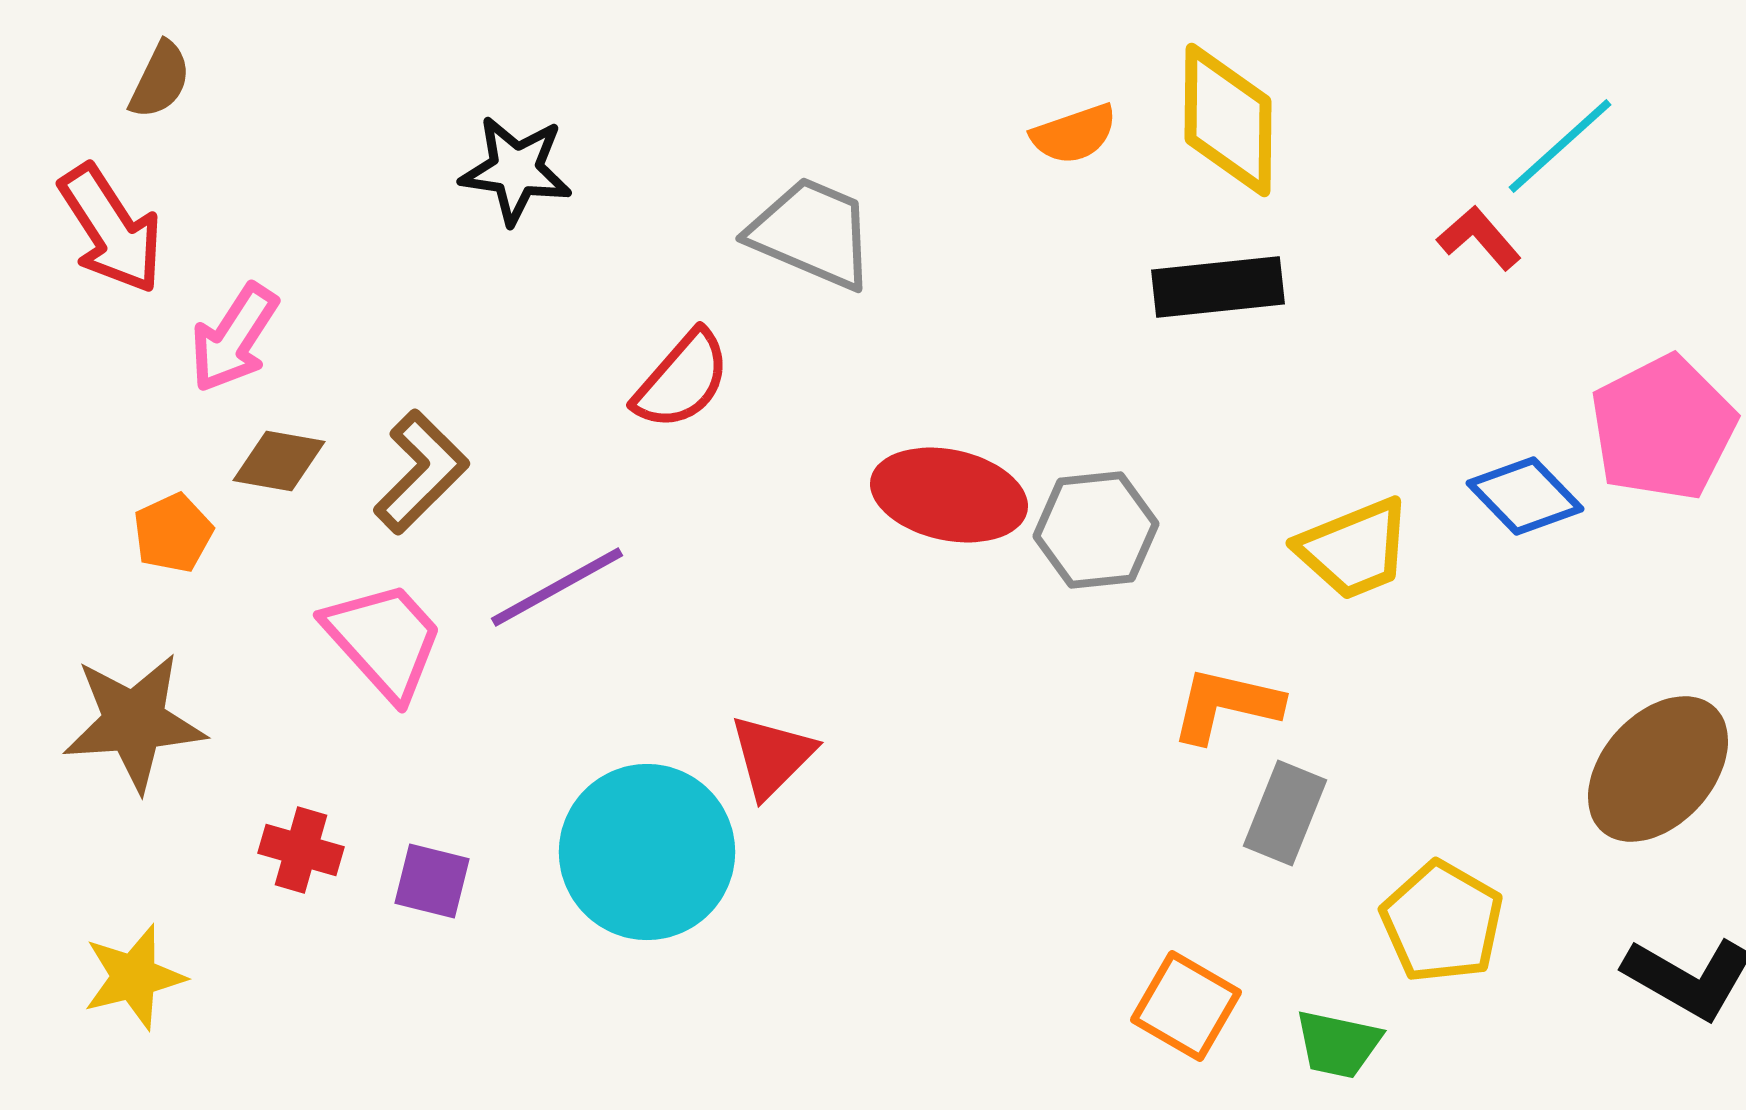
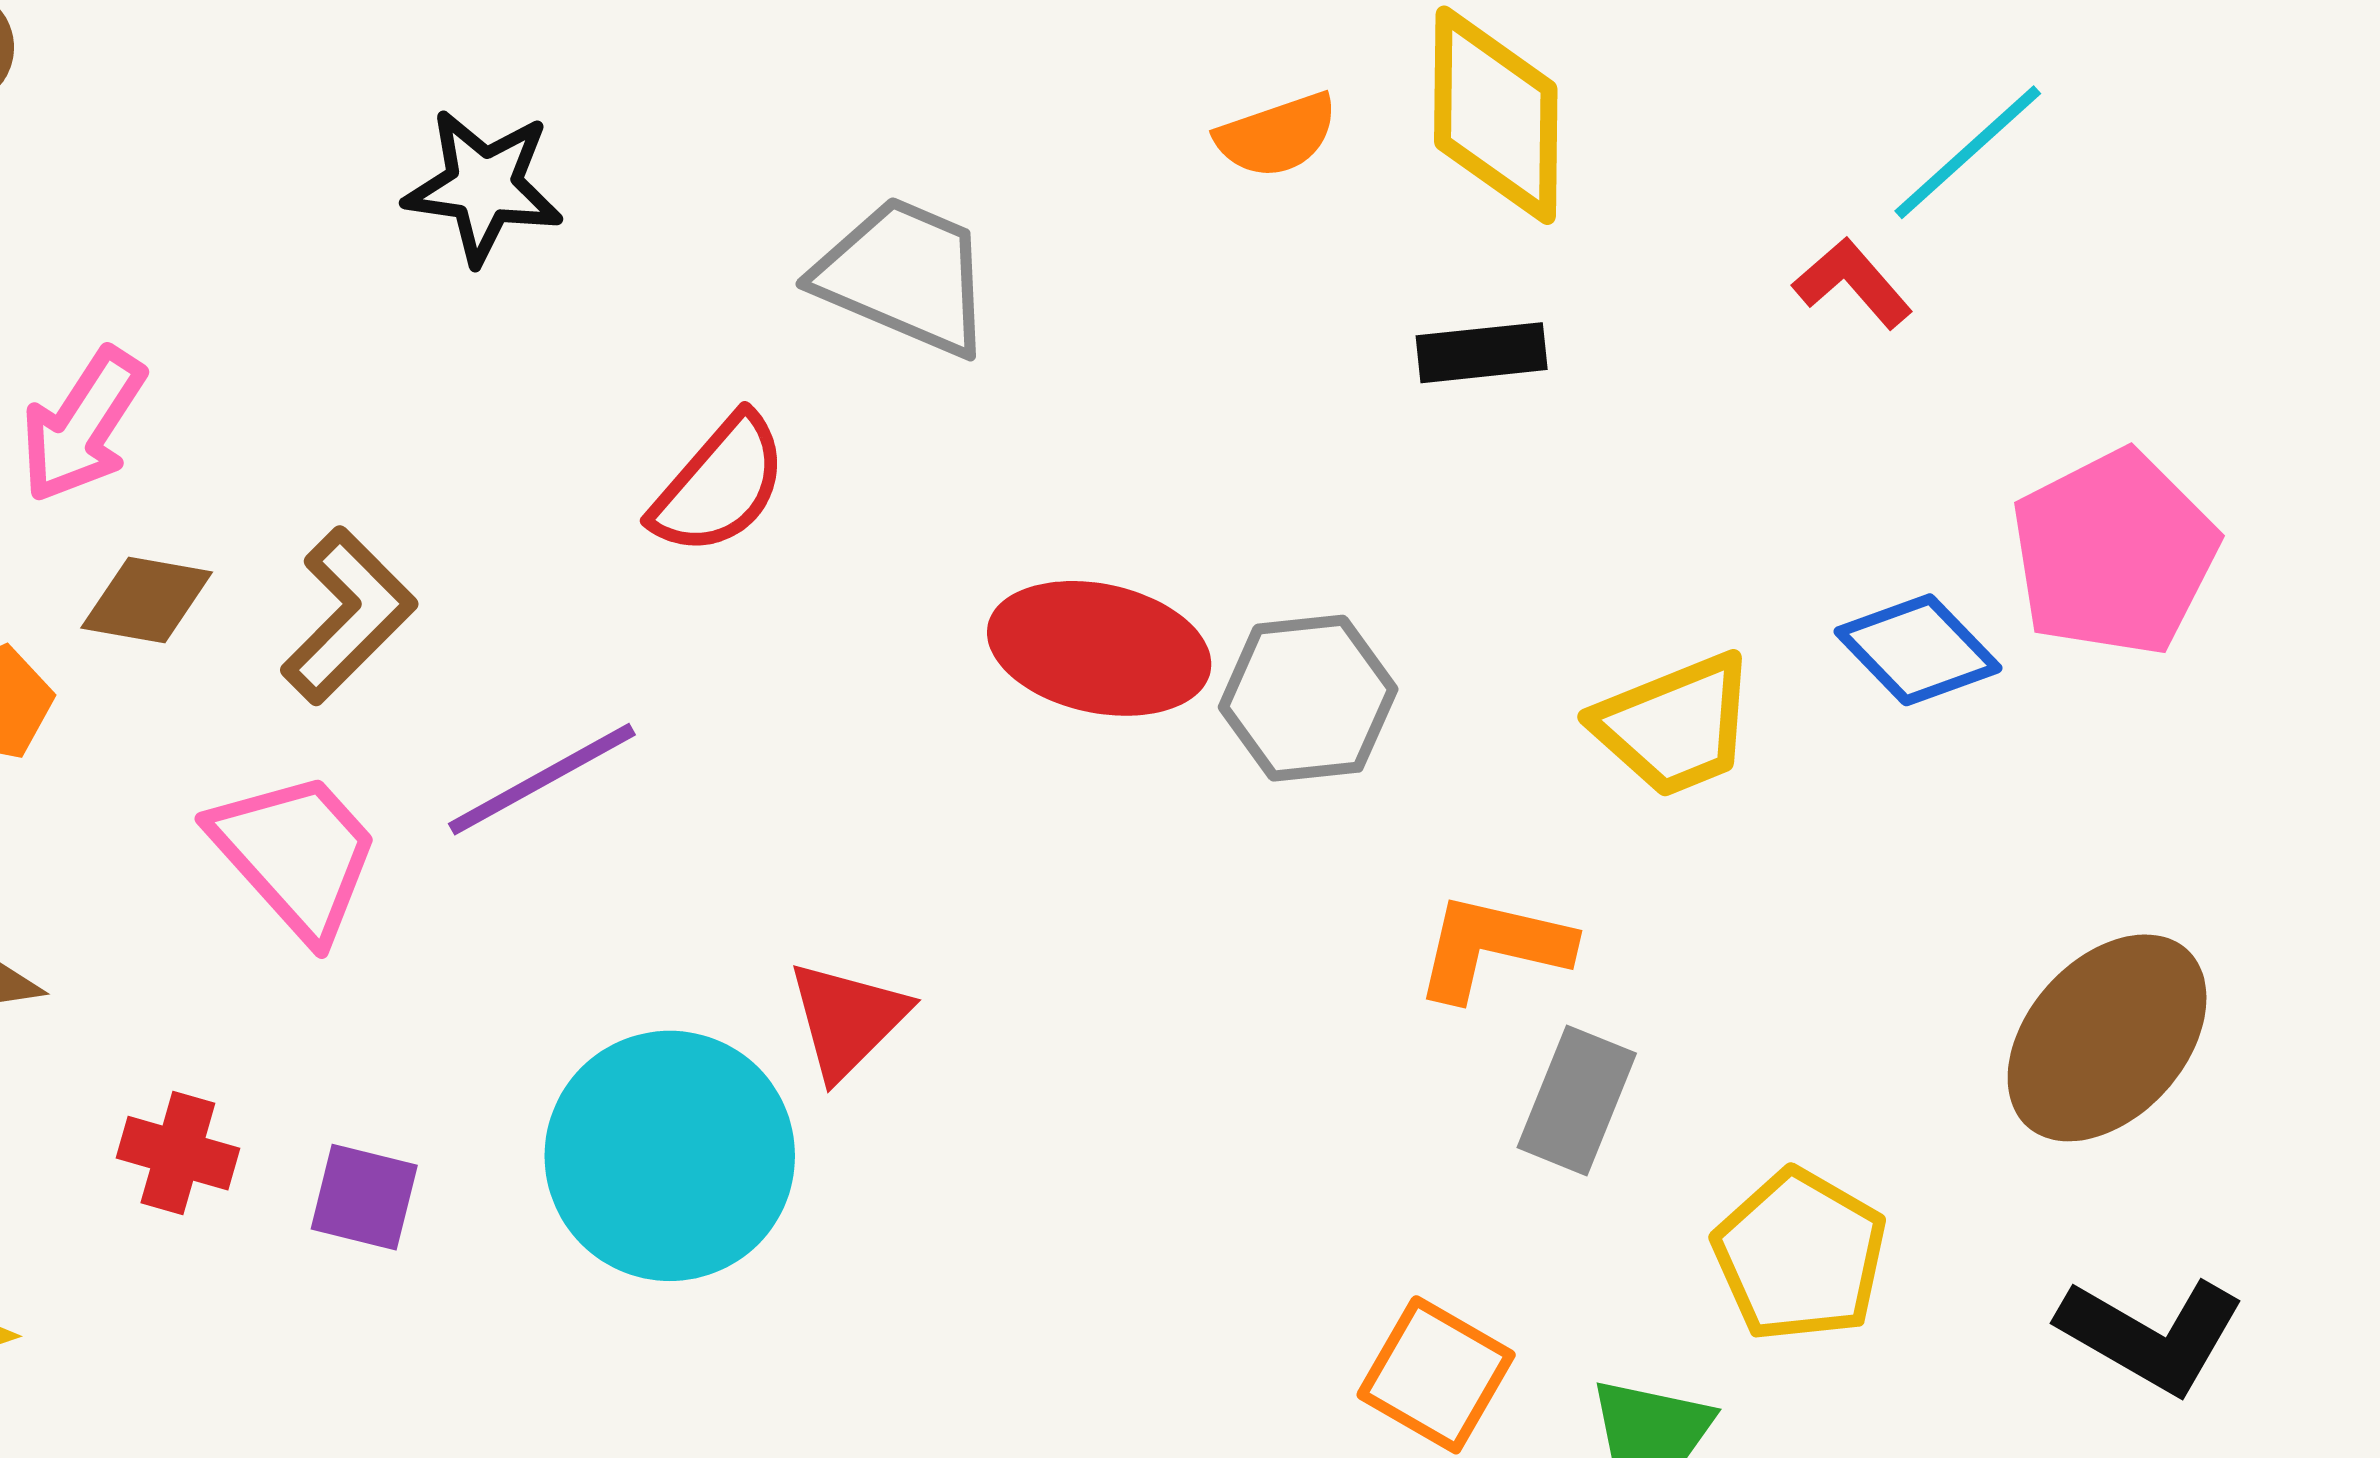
black rectangle: (1218, 287) -> (1482, 353), size x0.7

